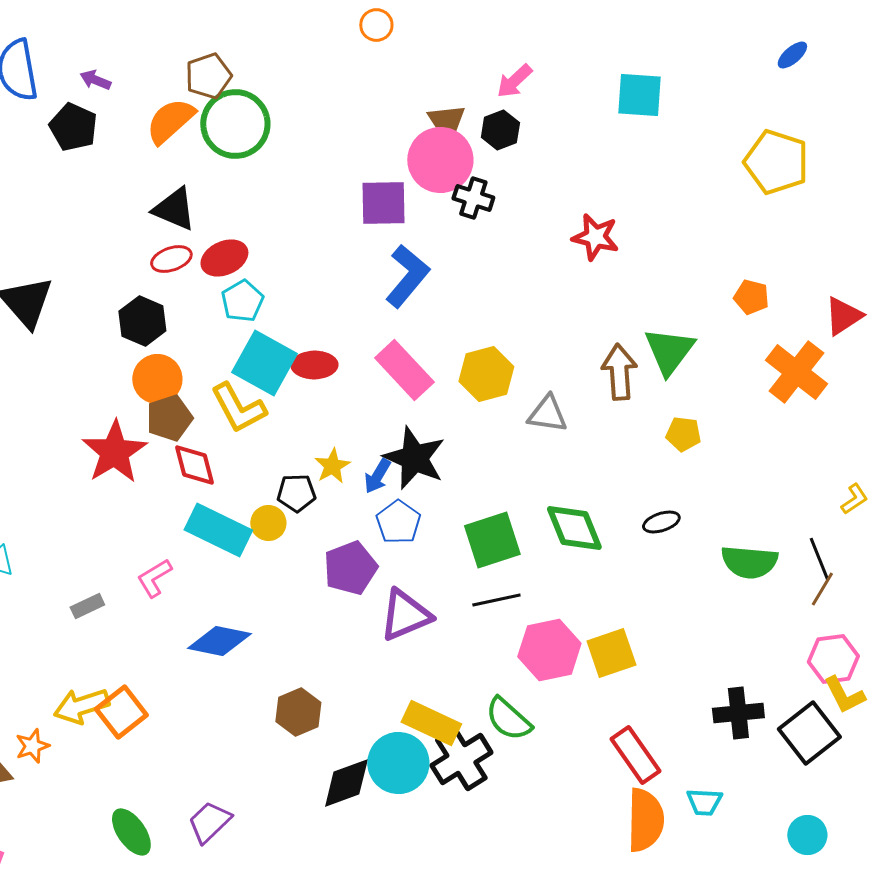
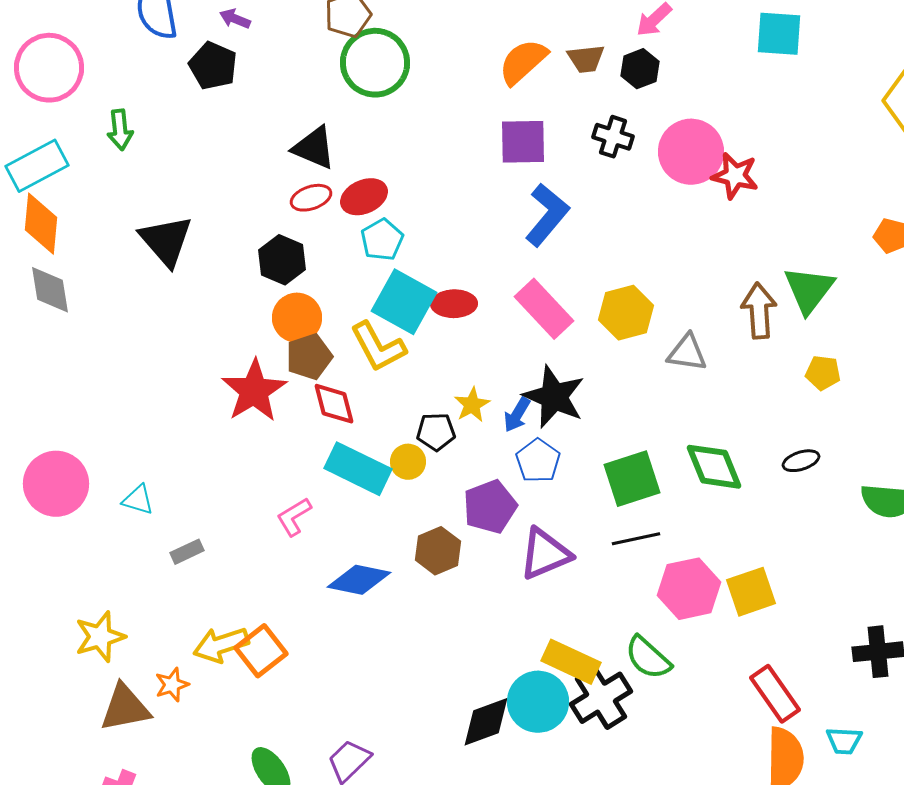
orange semicircle: (170, 121) -> (523, 62), moved
pink circle: (440, 160) -> (691, 152), moved
gray rectangle: (87, 606) -> (187, 552), moved
brown hexagon: (298, 712) -> (438, 551), moved

